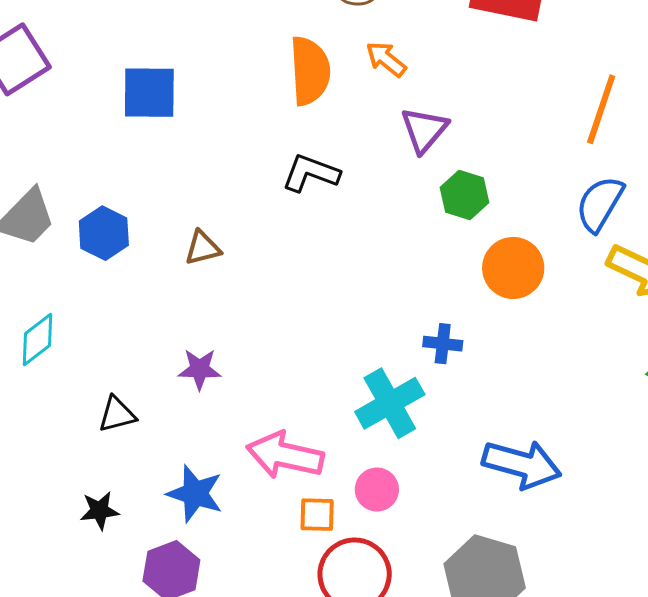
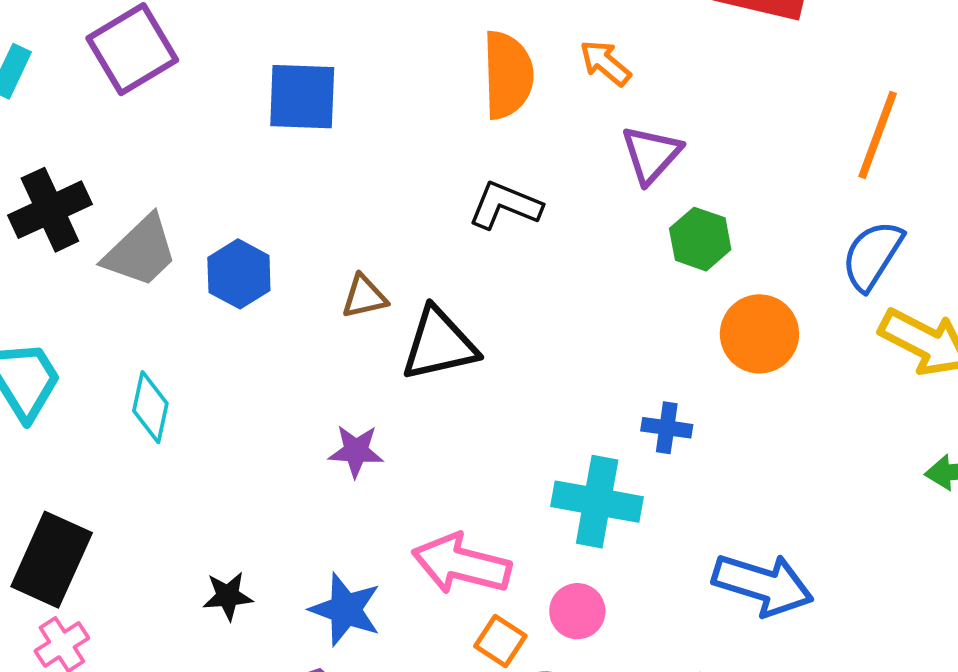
cyan diamond: (37, 339) -> (150, 407), turned -42
cyan cross: (390, 403) -> (597, 502), turned 38
black triangle: (117, 414) -> (439, 344), moved, size x1.6
black star: (100, 511) -> (228, 596), moved
orange square: (317, 515) -> (500, 641), turned 30

